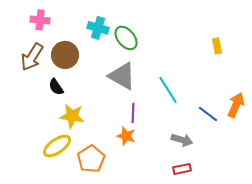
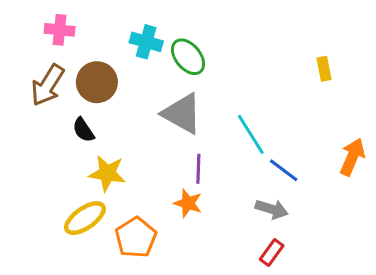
blue line: (208, 114) -> (284, 170), moved
red rectangle: (182, 169) -> (272, 252), turned -42

